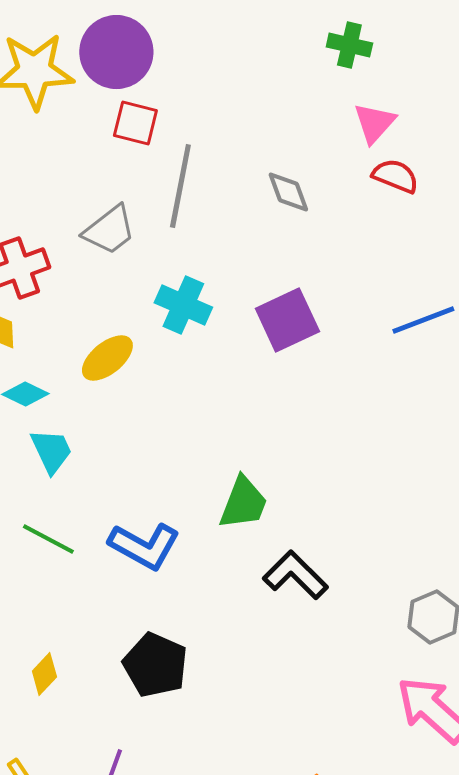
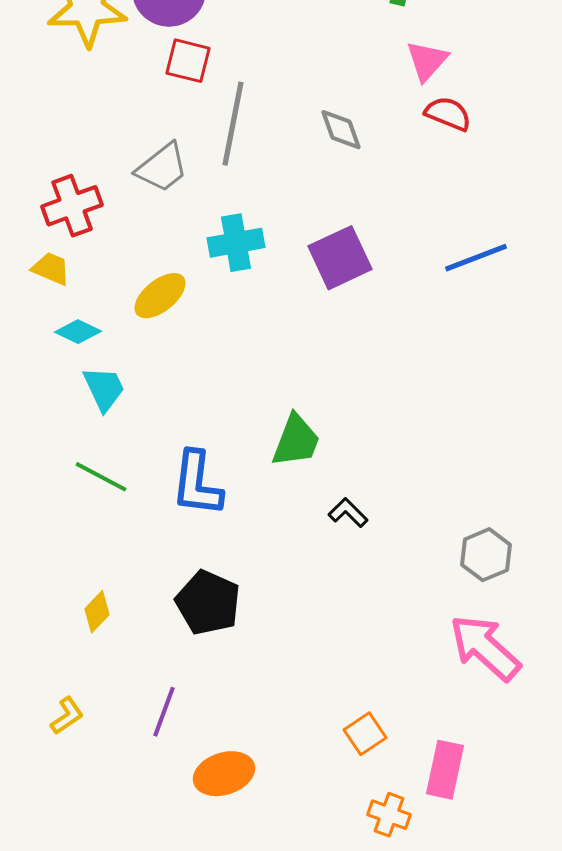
cyan cross: (183, 305) -> (236, 243), turned -34
blue L-shape: (144, 546) -> (197, 484), turned 68
black L-shape: (295, 575) -> (348, 513), size x0.6

